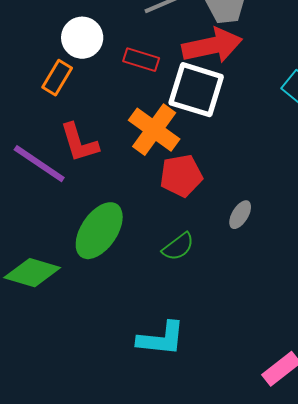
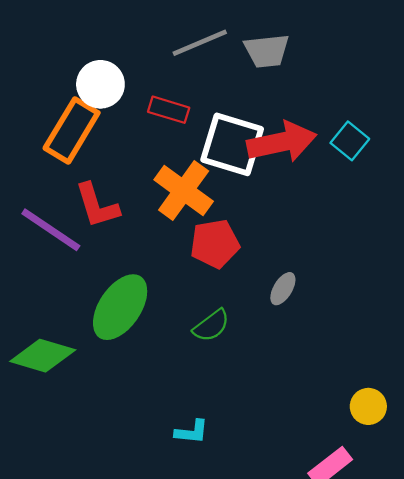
red arrow: (212, 46) -> (282, 142), moved
orange rectangle: (57, 78) -> (72, 130), size x1.6
cyan L-shape: (161, 339) -> (192, 432), size x0.6

